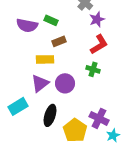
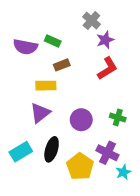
green cross: (93, 69) -> (118, 117), moved
purple circle: (65, 83) -> (81, 120), moved
cyan rectangle: (18, 106) -> (21, 152), moved

